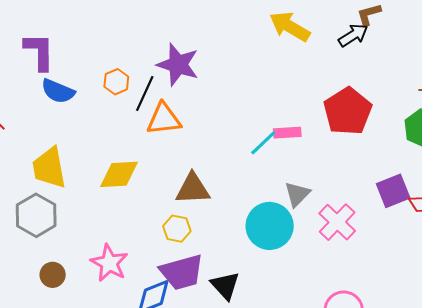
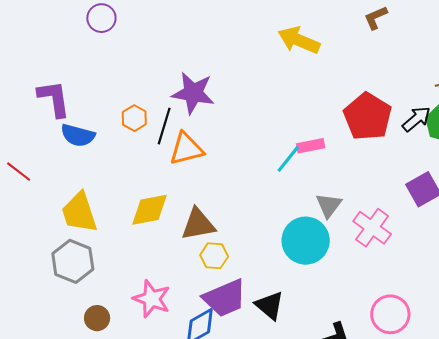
black arrow: (353, 35) -> (416, 119), moved
brown triangle: (193, 189) -> (198, 224), moved

